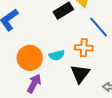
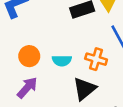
orange circle: (30, 58) -> (29, 56), size x0.7

